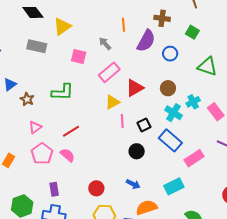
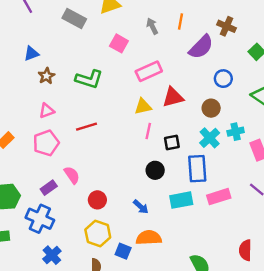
gray arrow: (105, 44) -> (152, 26), moved
blue circle: (170, 54) -> (223, 79), moved
blue rectangle: (170, 140) -> (197, 169), turned 30
pink semicircle: (67, 155) -> (72, 175), moved
cyan rectangle: (174, 186) -> (181, 200), moved
purple rectangle: (54, 189) -> (49, 188), turned 48

